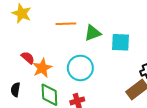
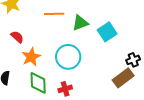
cyan square: (120, 42) -> (107, 32), turned -36
red semicircle: (28, 58) -> (17, 37), moved

